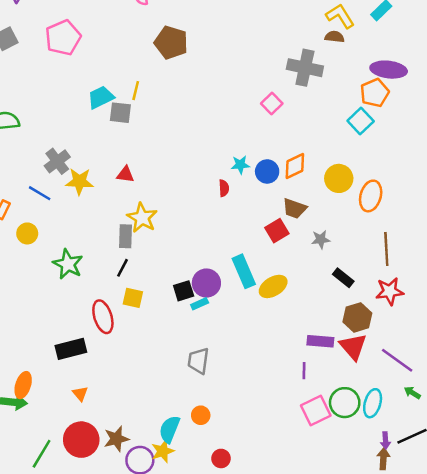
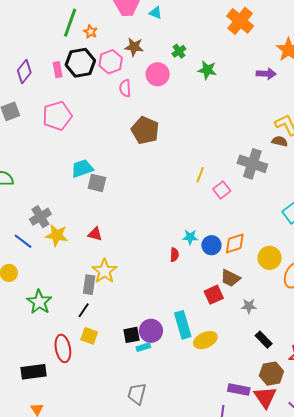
yellow line: (136, 91) -> (200, 175), moved

